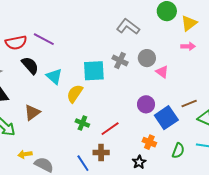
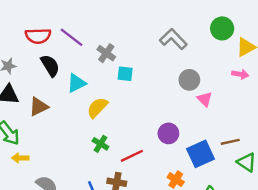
gray cross: (120, 60) -> (106, 53), moved
cyan square: (94, 71) -> (125, 74), moved, size x0.6
cyan triangle: (54, 76) -> (76, 83), turned 42
purple circle: (146, 104) -> (168, 133), moved
brown triangle: (32, 112) -> (39, 107), moved
yellow arrow: (25, 154) -> (20, 158), moved

